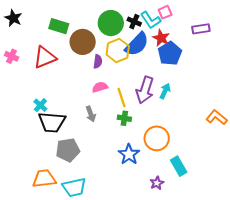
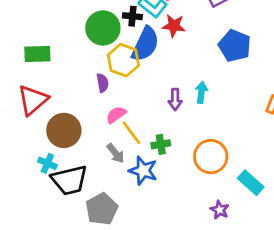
brown circle: (83, 42) -> (64, 130), moved
blue pentagon: (170, 53) -> (235, 46), moved
purple arrow: (145, 90) -> (175, 99), size x0.6
yellow line: (122, 98) -> (131, 133), moved
blue star: (129, 154) -> (143, 171), moved
purple star: (157, 183) -> (220, 210), moved

